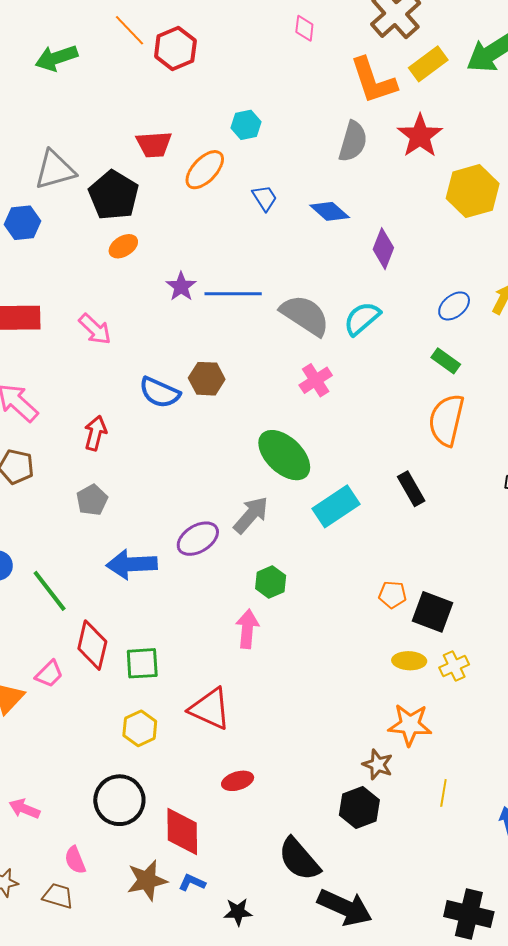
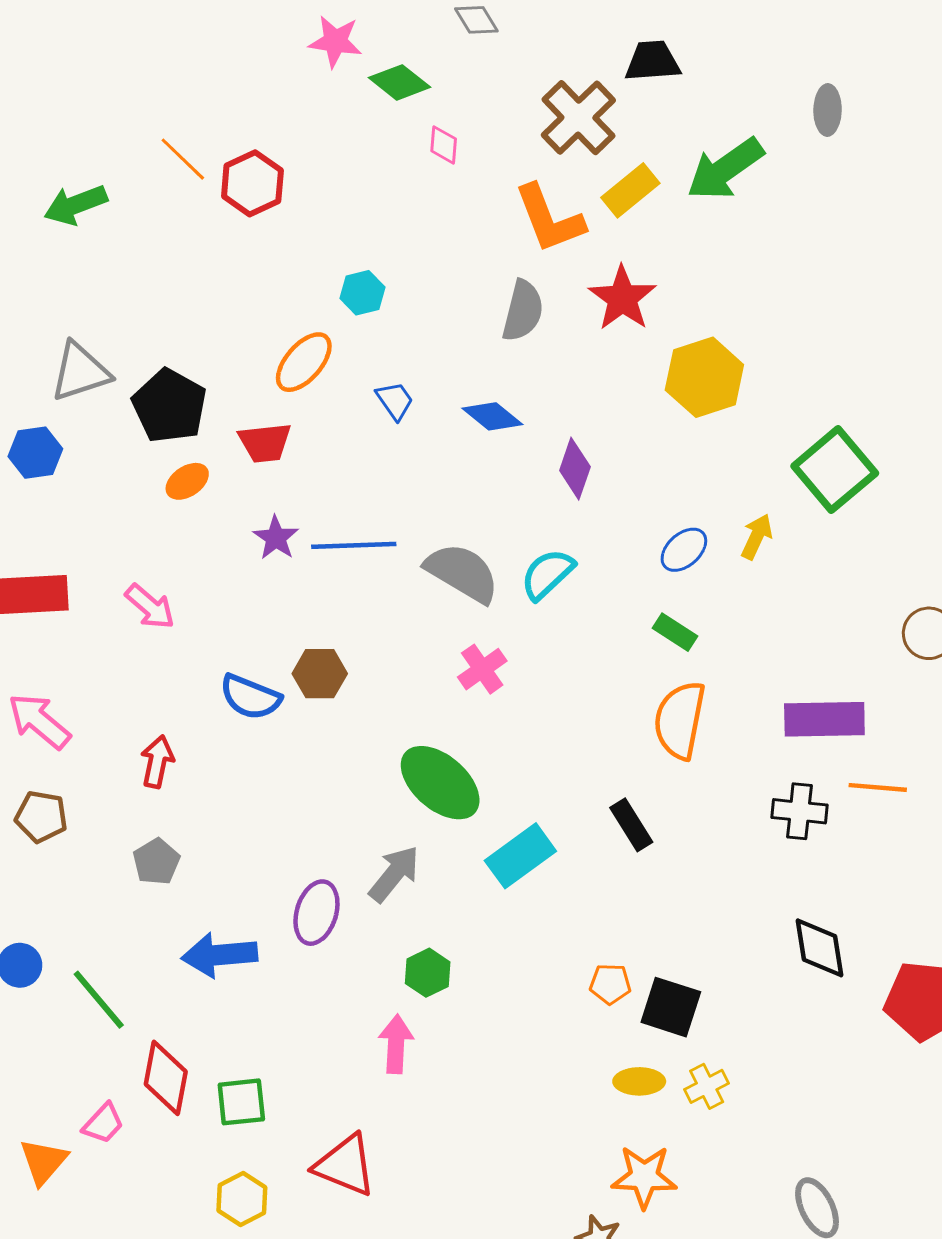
red trapezoid: (154, 144) -> (265, 443), moved
purple ellipse: (198, 539) -> (316, 913), turned -39

